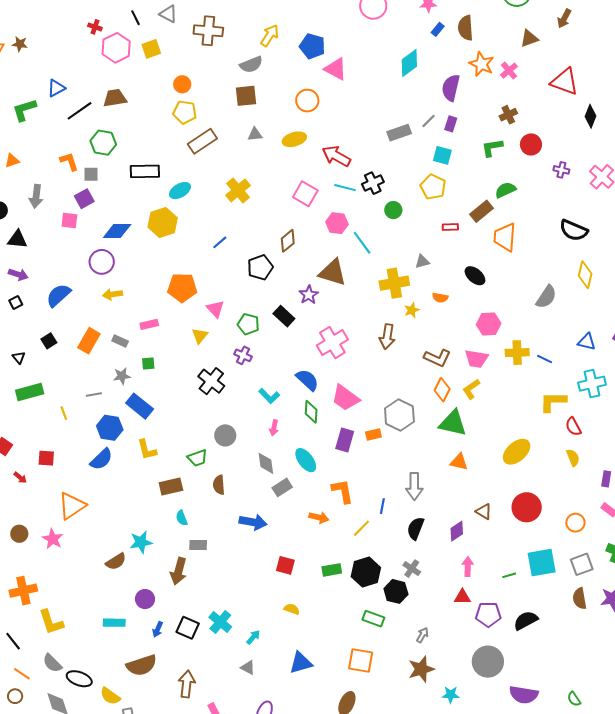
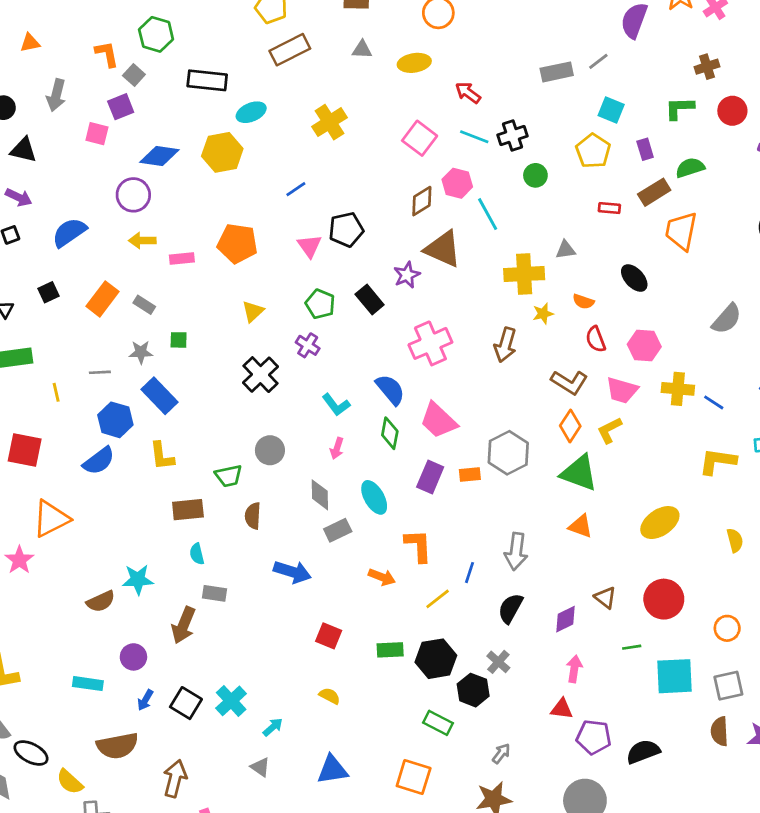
purple rectangle: (451, 124) -> (645, 149), moved, turned -42
red arrow: (336, 156) -> (468, 93), size x0.7
gray square: (91, 174) -> (134, 75), turned 35
brown diamond: (288, 241) -> (422, 201), moved
pink triangle: (215, 309) -> (309, 246), moved
pink rectangle: (149, 324) -> (182, 258), moved
red semicircle: (573, 427) -> (596, 339), moved
red square: (46, 458) -> (25, 450), size x1.5
green line: (509, 575) -> (632, 647), moved

